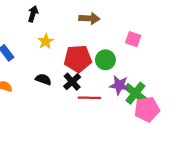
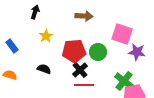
pink square: (133, 39) -> (122, 34), size x1.5
black cross: (72, 82) -> (80, 70), moved
purple star: (119, 85) -> (137, 52), moved

